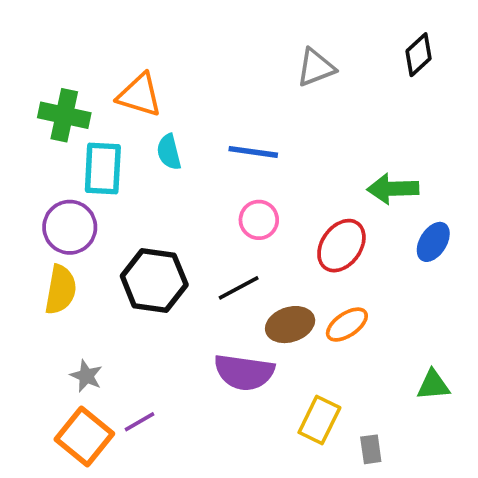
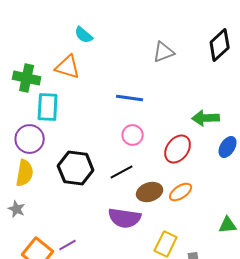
black diamond: (419, 55) -> (220, 45), size x1.4
cyan semicircle: (169, 152) -> (84, 35), moved, turned -36
gray star: (86, 376) -> (17, 209), moved

